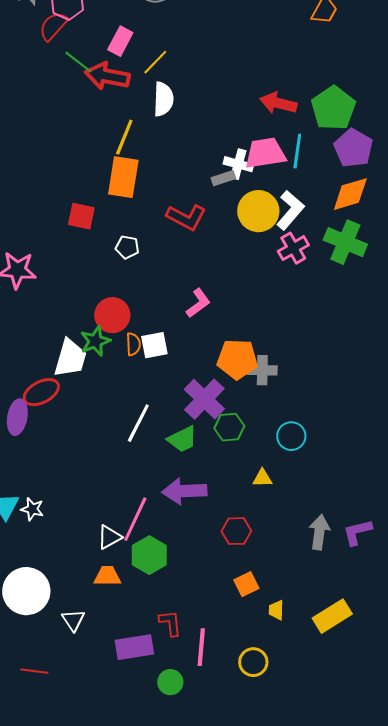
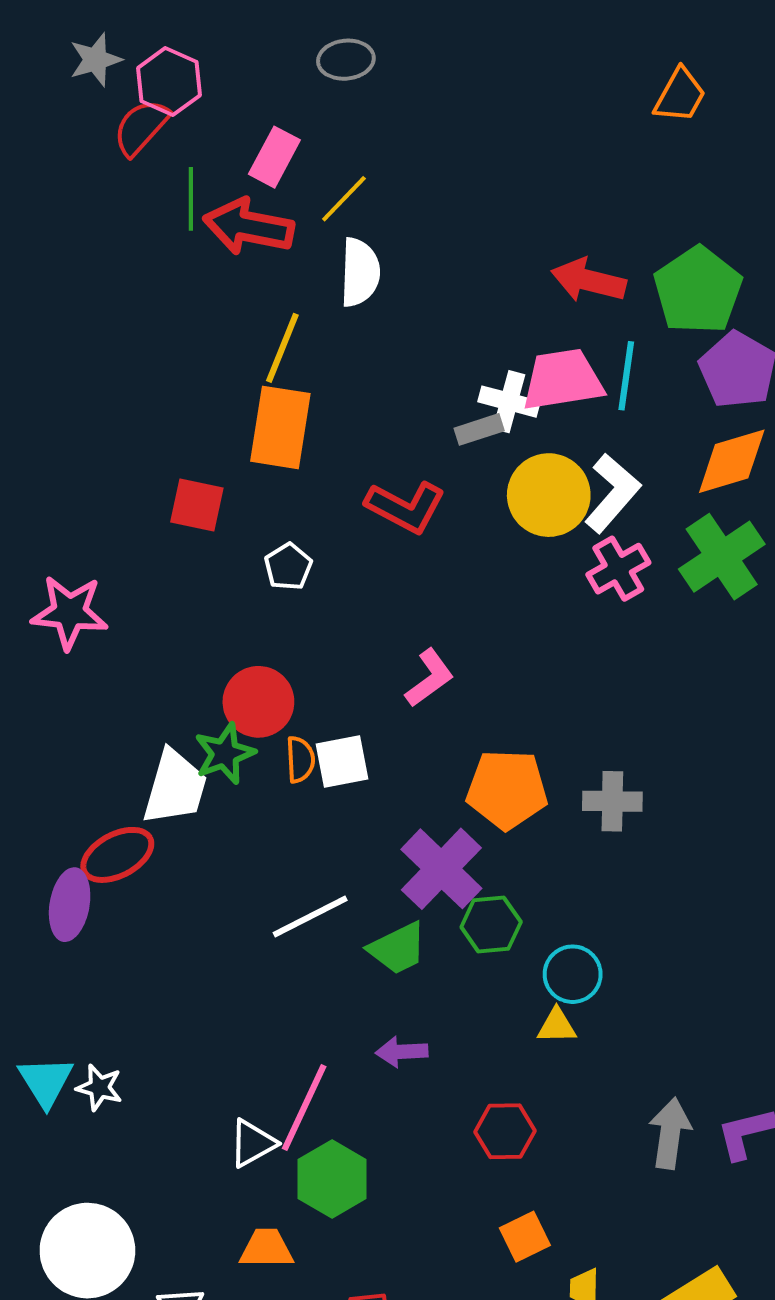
green line: (78, 62) -> (191, 199), turned 52
green cross: (345, 242) -> (722, 557), turned 33
white pentagon: (127, 247) -> (288, 567), turned 30
gray cross: (262, 370) -> (612, 801), moved
white line: (138, 423) -> (310, 917), turned 36
cyan circle: (291, 436) -> (573, 974), moved
purple arrow: (184, 491) -> (402, 1052), size x0.6
orange trapezoid: (107, 576) -> (266, 1249), moved

